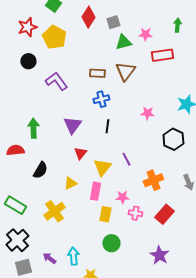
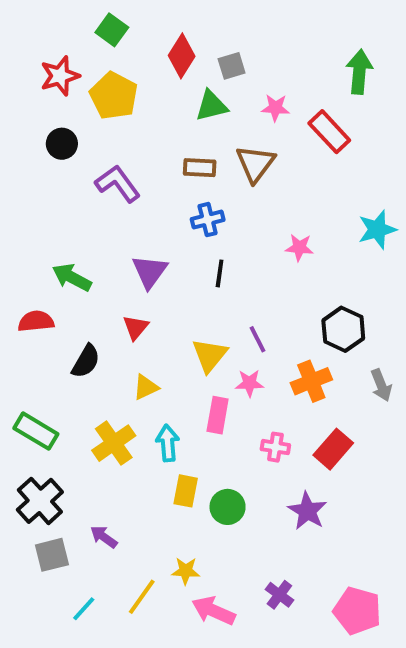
green arrow: (177, 25) -> (359, 72), size x1.5
pink star: (145, 34) -> (275, 108), moved
green triangle: (123, 42) -> (212, 106), moved
red rectangle: (162, 55) -> (329, 132), turned 55
green arrow: (33, 128) -> (72, 277), turned -60
black hexagon: (173, 139) -> (343, 329), moved
red triangle: (80, 153) -> (136, 327), moved
pink rectangle: (95, 191) -> (218, 415), moved
pink star: (122, 197) -> (249, 383), moved
yellow rectangle: (105, 214) -> (186, 491), moved
purple star: (159, 255) -> (307, 511), moved
cyan arrow: (73, 256) -> (168, 443), moved

